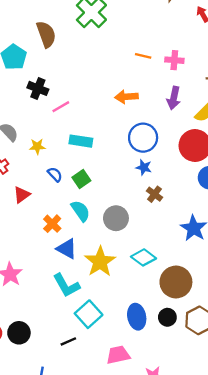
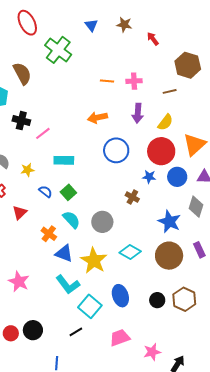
blue star: (144, 167) -> (149, 177), moved
brown circle: (176, 282) -> (169, 256), moved
blue ellipse: (137, 317) -> (120, 296), moved

